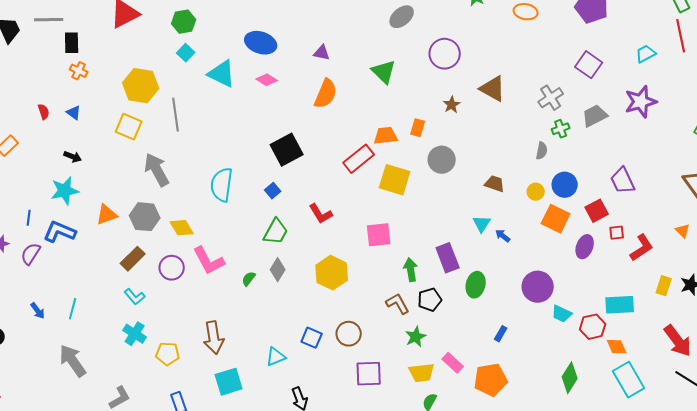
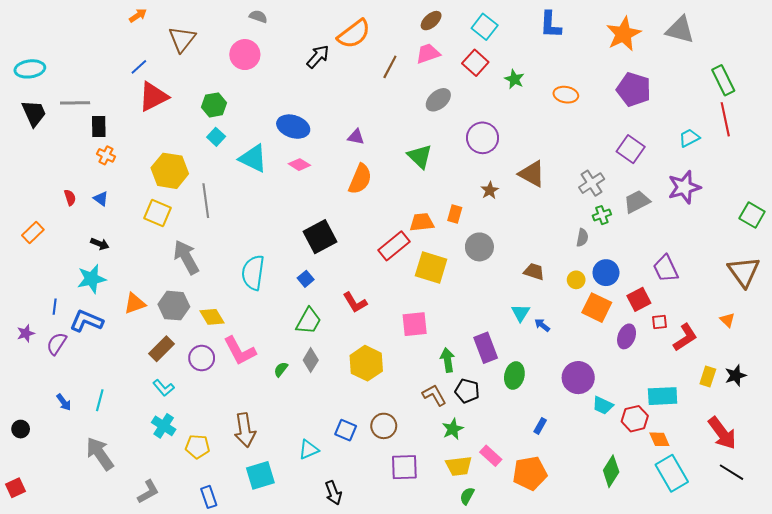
black pentagon: (430, 300) -> (467, 391), turned 30

